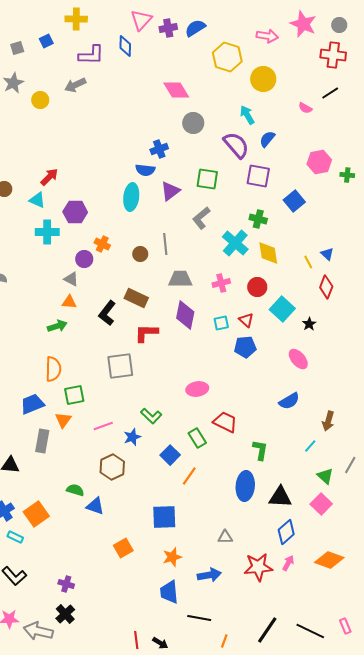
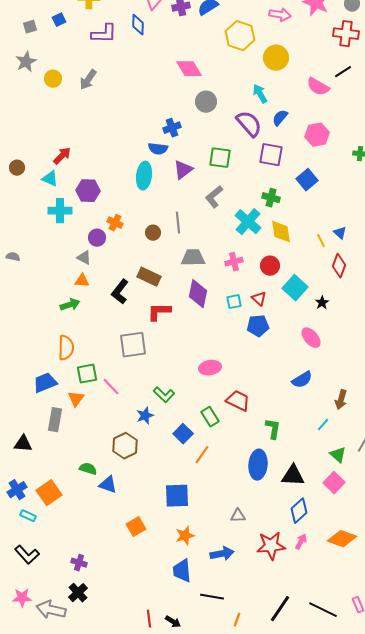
gray arrow: (75, 85) -> (88, 80), moved, turned -30
pink semicircle: (305, 108) -> (318, 87), size x1.6
pink hexagon: (319, 162) -> (317, 135), moved
pink line: (103, 426) -> (111, 387), moved, turned 66

